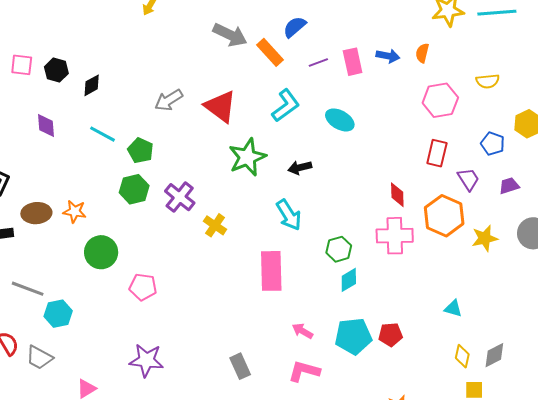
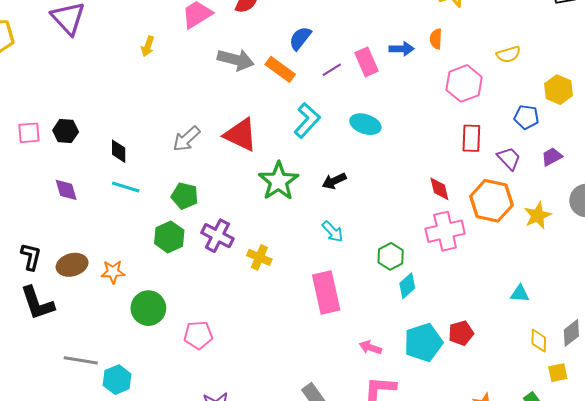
black diamond: (92, 85) -> (119, 151), moved, turned -50
green pentagon: (141, 151) -> (185, 196), moved
brown ellipse: (36, 213) -> (72, 265), moved
cyan arrow: (289, 215) -> (333, 232), size x0.7

